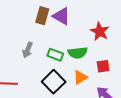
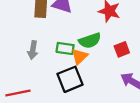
orange triangle: (80, 77) -> (80, 56), moved
black square: (54, 82) -> (70, 79), turned 35

